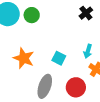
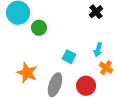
green circle: (32, 15) -> (39, 28), moved
orange star: (24, 58) -> (27, 73), moved

